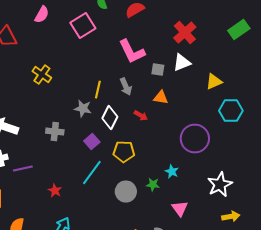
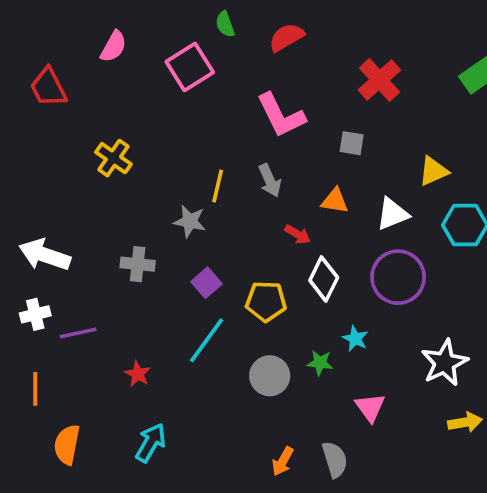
white triangle: (182, 63) -> (392, 214), moved
gray square: (158, 70) -> (352, 143), moved
white diamond: (110, 118) -> (324, 279), moved

